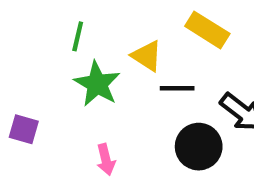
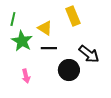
yellow rectangle: (207, 30) -> (73, 16), turned 36
black line: (177, 88) -> (49, 48), moved

